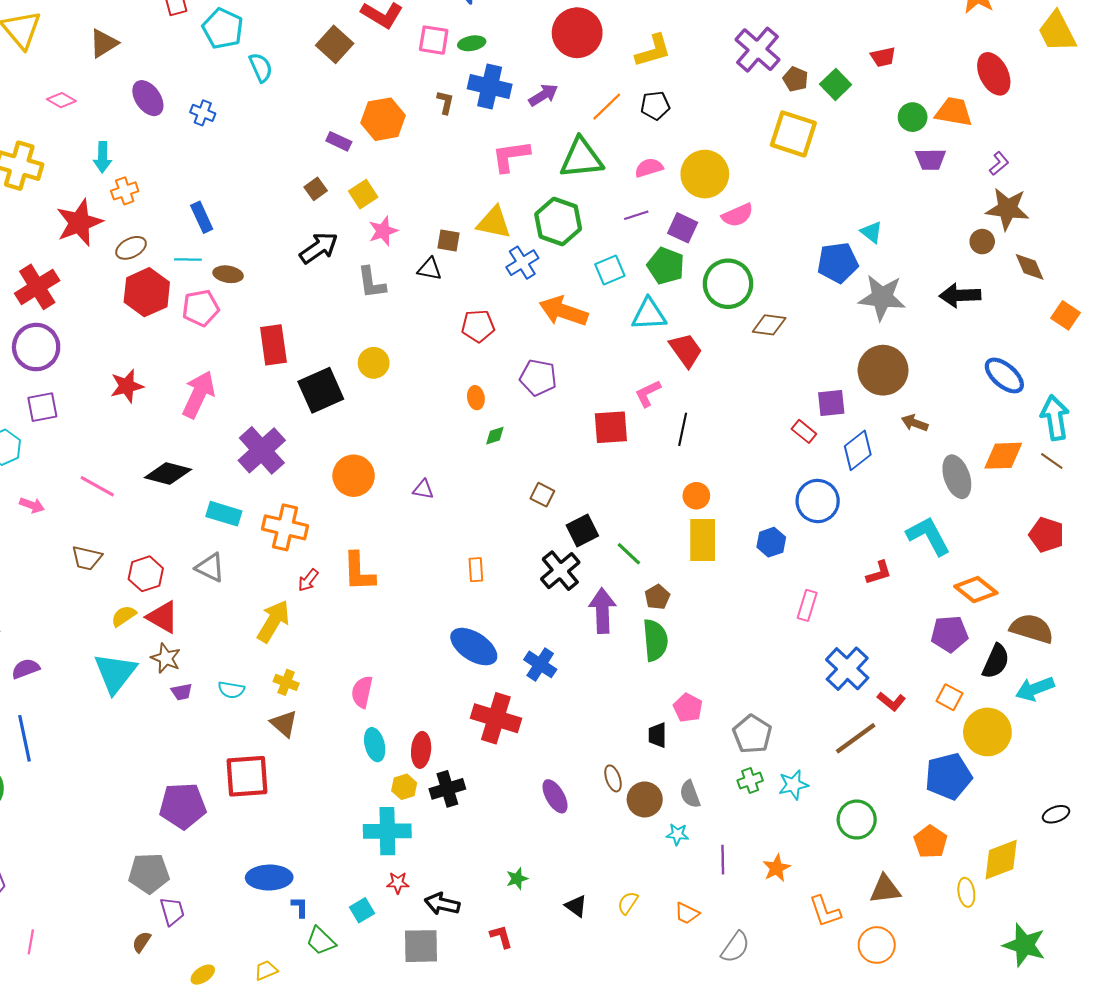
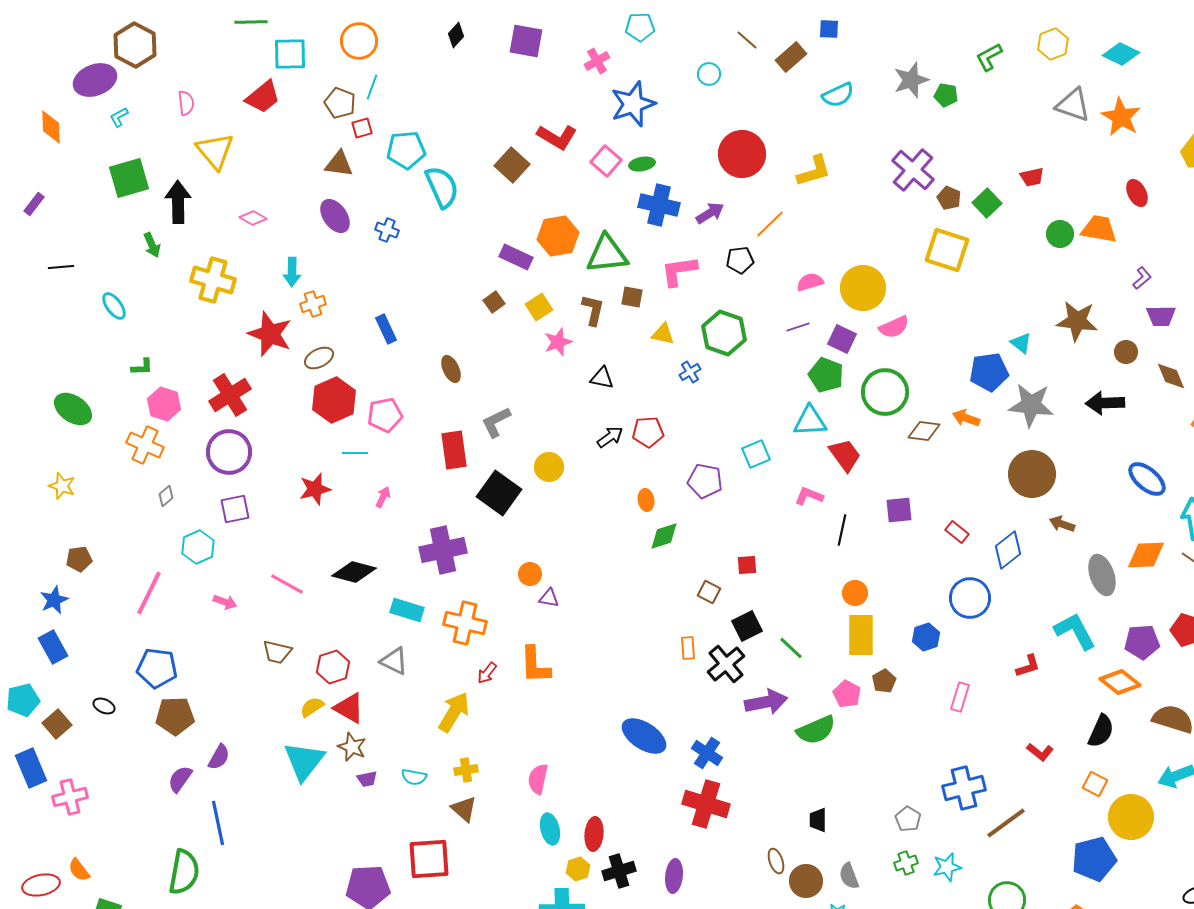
cyan pentagon: (223, 28) -> (406, 150), turned -30
pink square: (434, 40) -> (606, 161), turned 32
brown triangle: (104, 43) -> (339, 164), moved, turned 40
cyan semicircle: (261, 68) -> (442, 187), size x1.5
red ellipse: (994, 74) -> (1137, 193), size x0.7
brown L-shape: (445, 102) -> (593, 310), moved, size x1.4
black pentagon: (655, 105) -> (740, 260), moved
purple rectangle: (339, 141) -> (516, 257), size x1.4
green triangle: (581, 158) -> (607, 254), moved
purple trapezoid: (930, 159) -> (1161, 316), moved
brown star: (1007, 209) -> (1077, 321), moved
red star: (79, 223) -> (270, 334), turned -30
yellow triangle: (494, 223) -> (663, 334), size x0.7
brown square: (448, 240) -> (632, 297), moved
black arrow: (319, 248) -> (610, 437), moved, size x0.7
cyan line: (188, 259) -> (355, 453), moved
blue cross: (522, 263) -> (690, 372), size x0.7
cyan square: (610, 270) -> (756, 454), moved
brown ellipse: (228, 274) -> (451, 369), moved, turned 56
gray L-shape: (371, 283) -> (496, 422), moved, turned 72
orange arrow: (563, 311) -> (966, 418), moved, size x0.6
black square: (321, 390) -> (499, 493), turned -30
pink L-shape: (648, 393) -> (809, 496), turned 48
pink arrow: (199, 394) -> (383, 497), size x0.5
purple square: (831, 403) -> (899, 510), moved
red square: (611, 427) -> (747, 565), moved, size x0.6
green diamond: (495, 436) -> (664, 536), size x1.5
purple cross: (262, 450) -> (443, 550), turned 30
orange circle: (354, 476) -> (530, 574), size x0.6
purple triangle: (423, 489) -> (549, 598), moved
orange rectangle: (476, 570) -> (688, 648), moved
brown pentagon: (657, 597) -> (884, 681), moved
purple arrow: (602, 611) -> (766, 702), turned 81
purple pentagon: (949, 634) -> (1142, 642), moved
green semicircle: (655, 640) -> (816, 730), turned 72
black semicircle: (996, 661) -> (1101, 731), moved
purple semicircle: (26, 669) -> (219, 757), turned 140
blue cross: (847, 669) -> (964, 788), moved, turned 33
yellow cross: (286, 682) -> (466, 770), turned -30
red L-shape: (891, 701) -> (1040, 752), moved
pink pentagon: (688, 708) -> (847, 694), moved
red cross: (496, 718) -> (706, 804), moved
gray pentagon: (752, 734) -> (908, 819), size x0.7
purple ellipse: (555, 796) -> (674, 876), moved, turned 36

